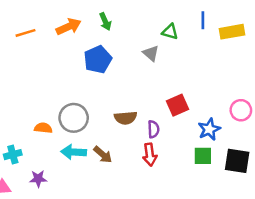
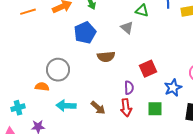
gray circle: (74, 118) -> (58, 70), moved
brown semicircle: (126, 118) -> (106, 57), moved
brown arrow: (103, 155) -> (98, 108), moved
green square: (203, 156) -> (155, 109), moved

